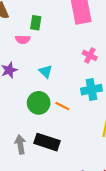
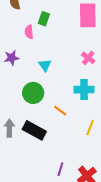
pink semicircle: (23, 39) -> (29, 32), turned 72
orange line: (62, 106) -> (60, 111), moved

